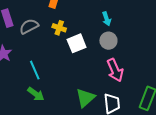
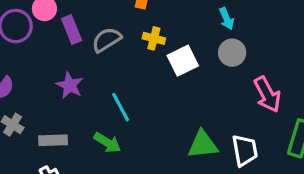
pink arrow: (115, 70) -> (267, 94), moved
green arrow: (36, 94) -> (107, 143), moved
green triangle: (85, 98) -> (203, 145), turned 40

